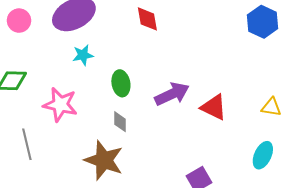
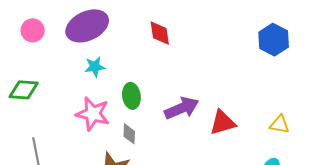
pink star: (60, 104) -> (93, 114), moved
red triangle: (214, 107) -> (223, 123), turned -44

